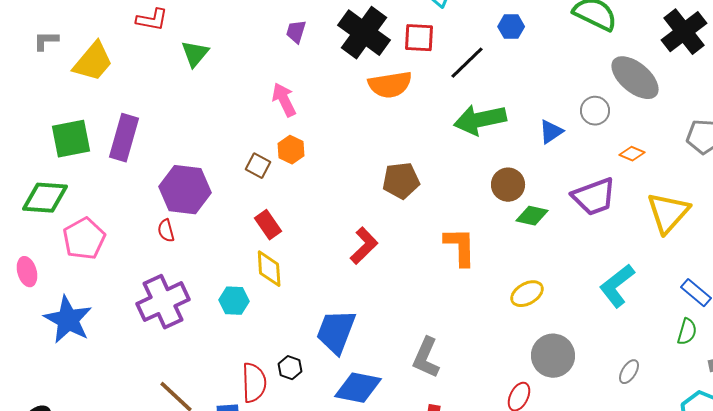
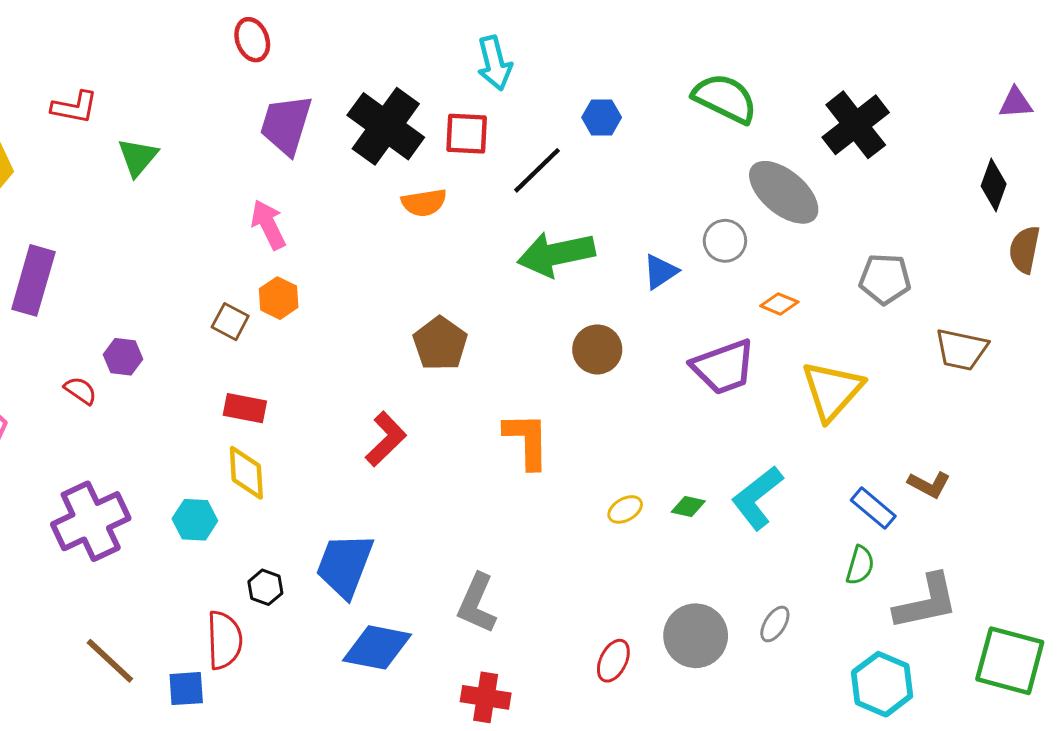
purple trapezoid: (296, 32) -> (286, 125), size x1.8
orange semicircle: (390, 85) -> (424, 203), size x0.7
brown pentagon: (401, 181) -> (440, 344), turned -30
purple hexagon: (185, 190) -> (123, 357), size x0.5
green diamond: (532, 216) -> (688, 507), moved, size x0.7
red rectangle: (268, 225) -> (245, 408), turned -44
red semicircle: (166, 231) -> (80, 391), moved, turned 140
yellow ellipse: (527, 294) -> (625, 509), size x0.7
gray circle: (553, 356) -> (696, 636), moved
black hexagon: (290, 368) -> (265, 587), moved

